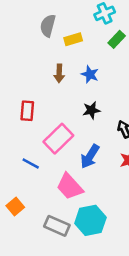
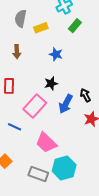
brown arrow: (59, 73) -> (17, 52), moved
black star: (91, 110) -> (51, 83), moved
blue arrow: (90, 156) -> (66, 104), moved

